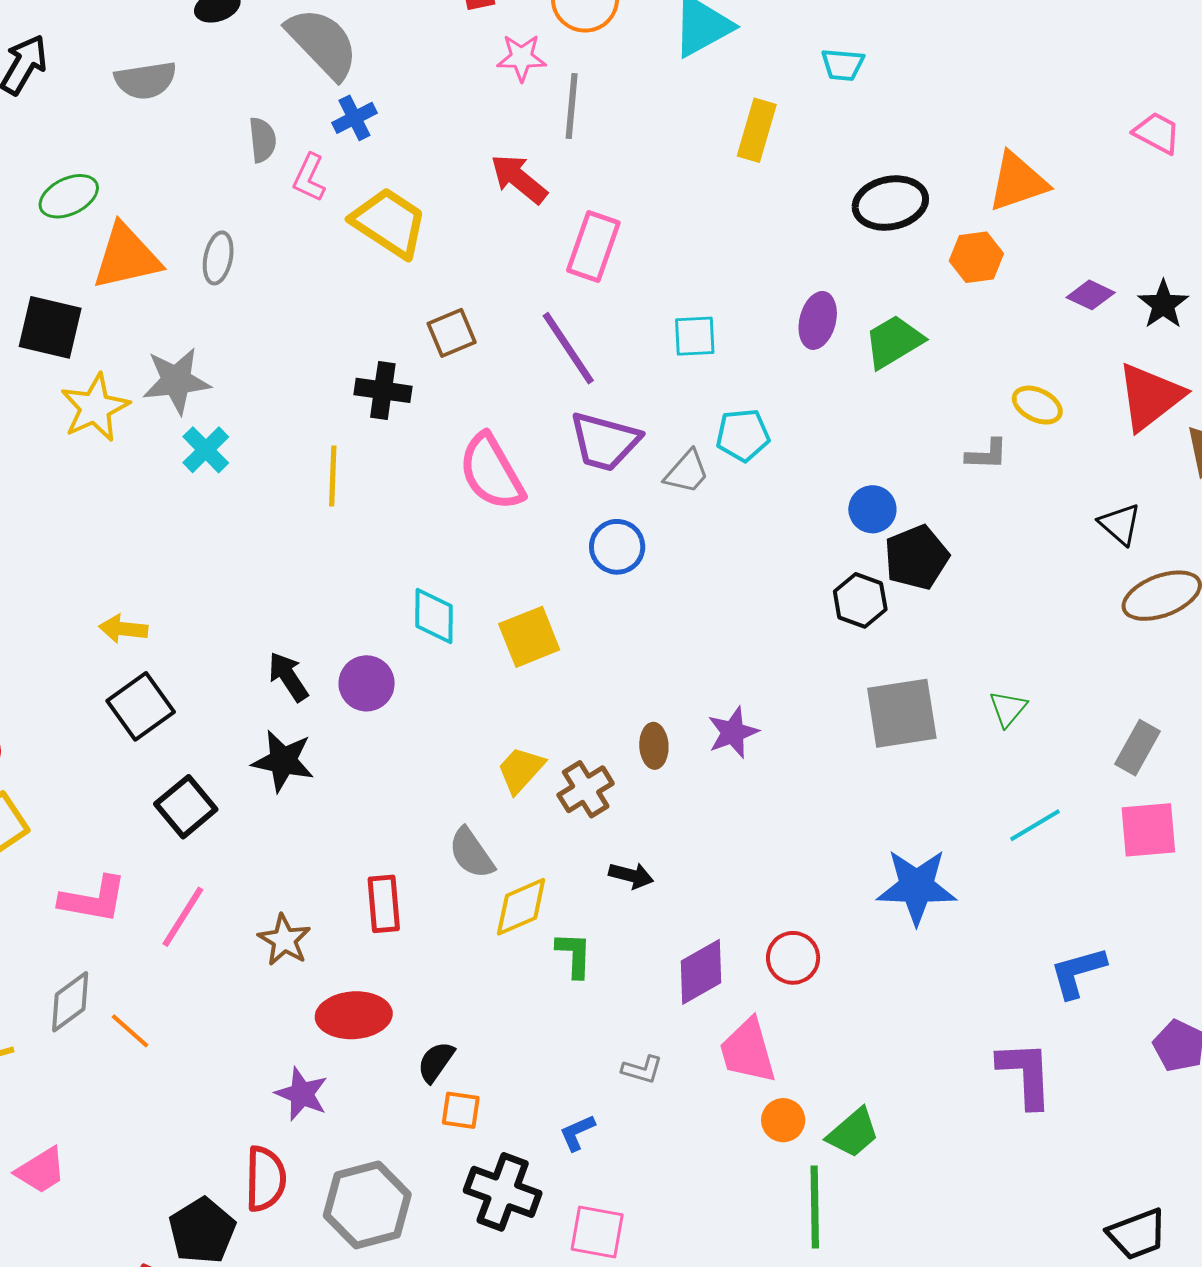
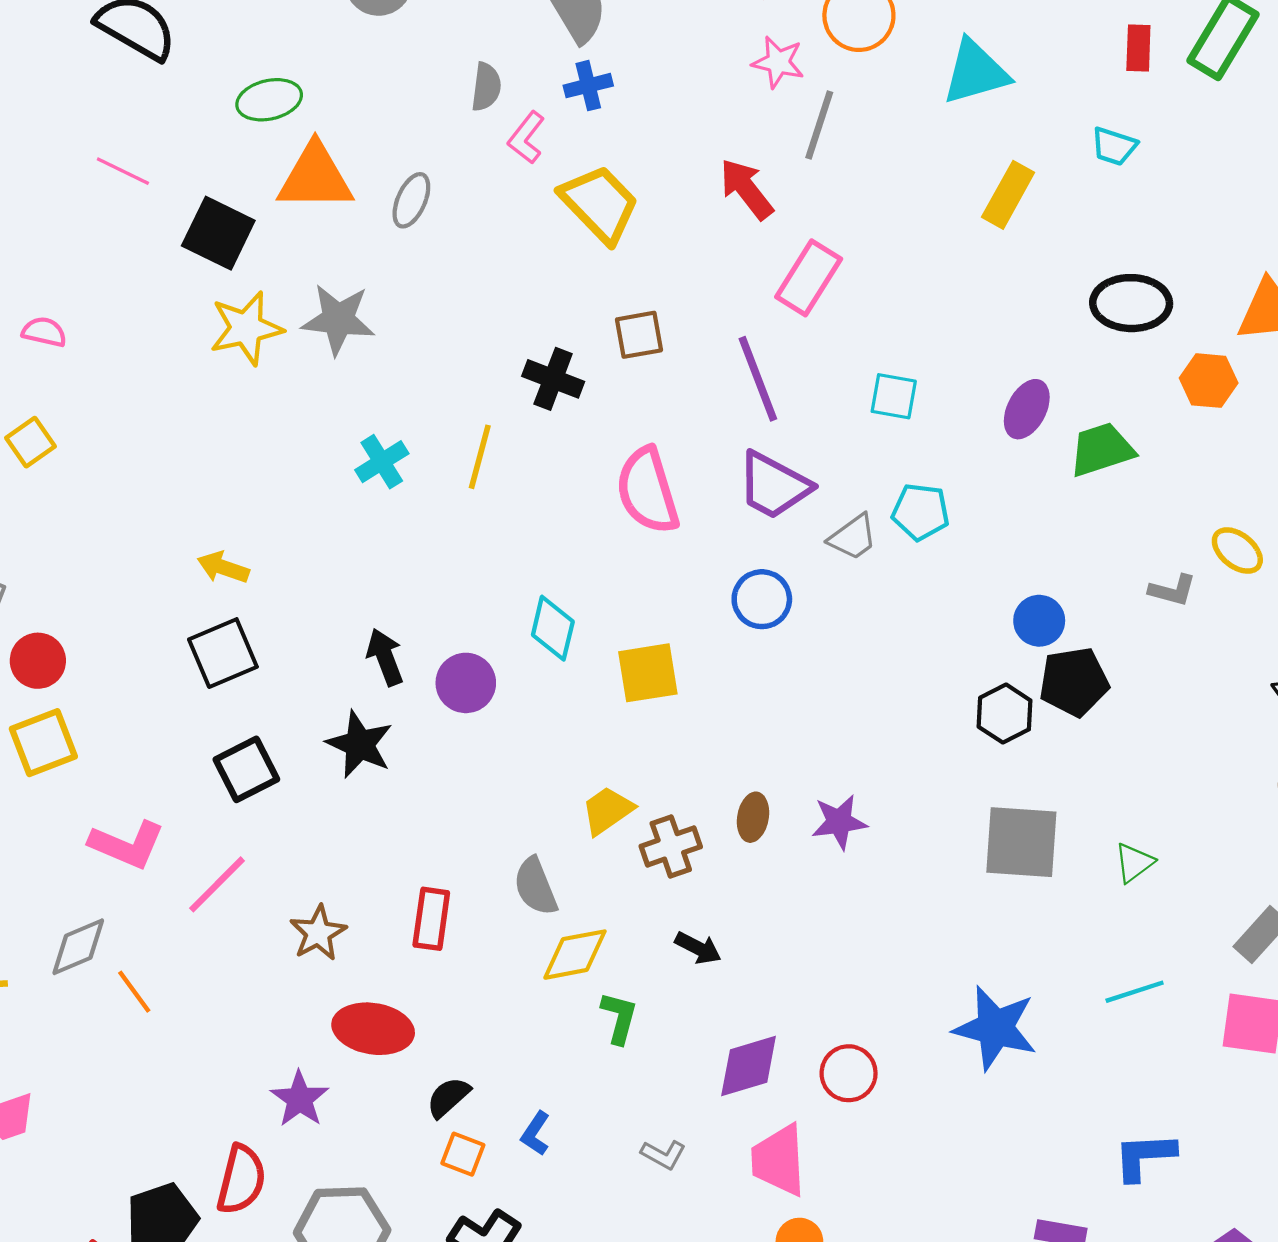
cyan cross: (206, 450) -> (382, 462), moved
blue L-shape: (577, 1133) -> (535, 1134), moved, turned -45

